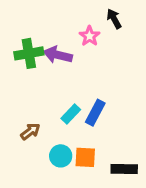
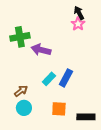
pink star: (90, 36) -> (78, 24), moved
purple arrow: (58, 55) -> (41, 50), moved
cyan circle: (61, 156) -> (24, 108), moved

